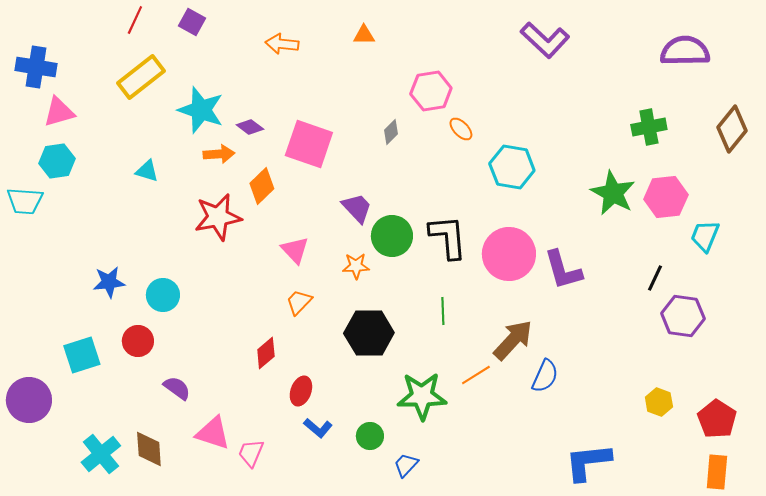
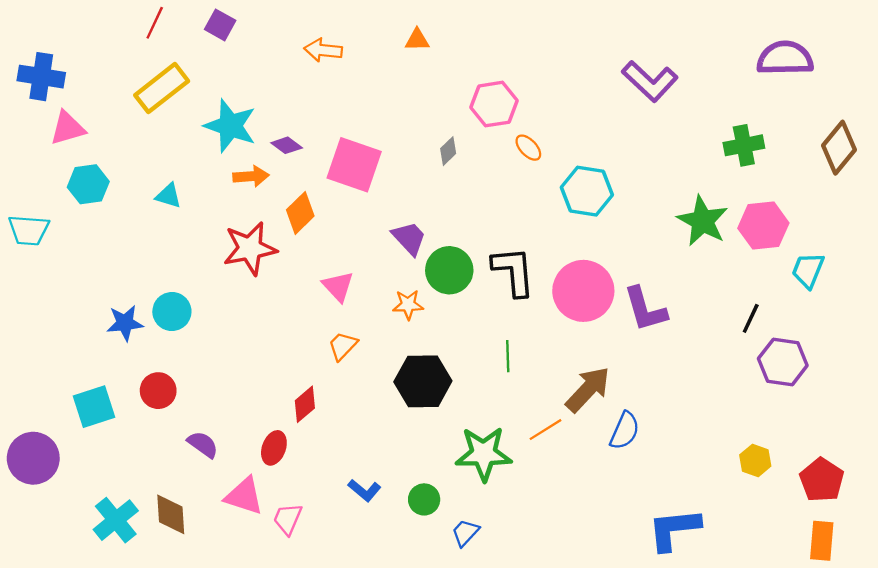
purple L-shape: (545, 40) -> (650, 81), moved
cyan hexagon: (57, 161) -> (88, 184), moved
cyan circle: (163, 295) -> (172, 312), moved
red ellipse: (301, 391) -> (274, 448), moved

